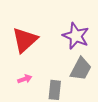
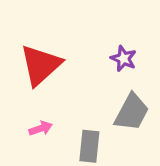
purple star: (76, 36) -> (124, 59), size x0.6

